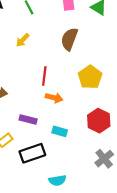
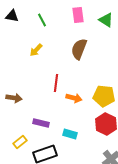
yellow pentagon: (90, 77) -> (104, 96), moved, turned -30
orange arrow: (54, 98) -> (74, 98), moved

